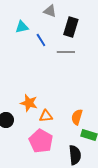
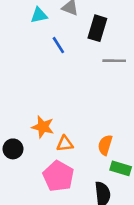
cyan triangle: (22, 27) -> (39, 15), moved
gray line: (66, 52) -> (114, 61), moved

